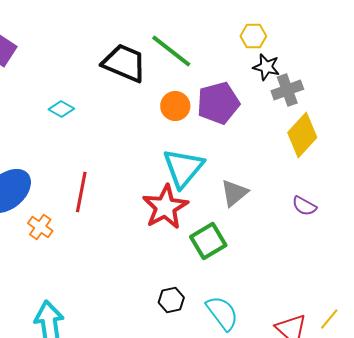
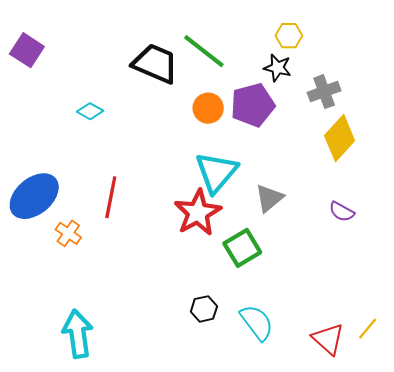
black star: (266, 67) -> (277, 68), moved

